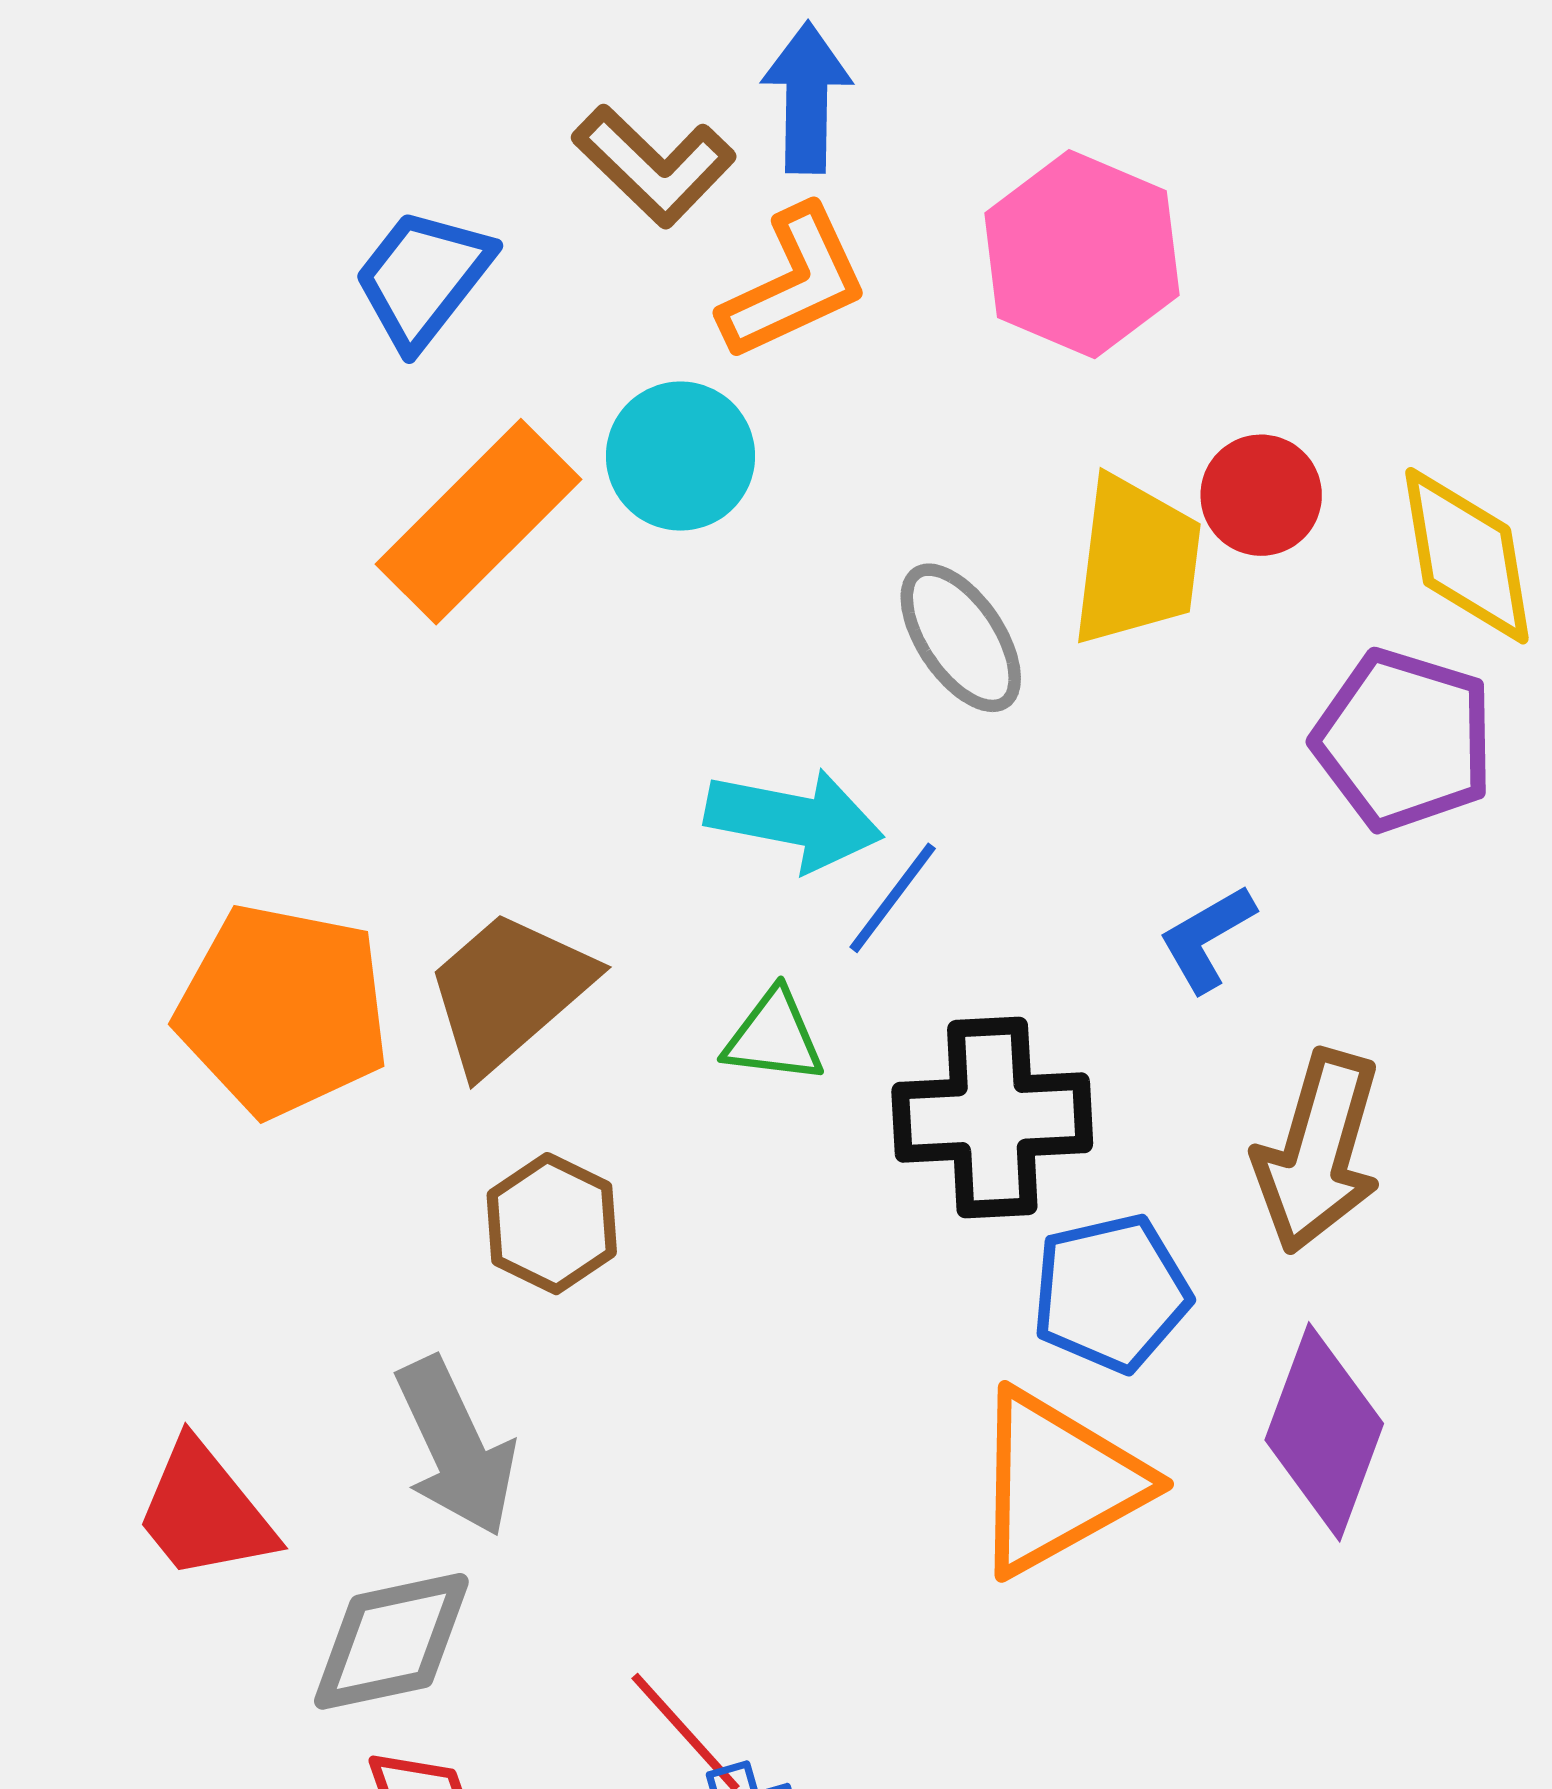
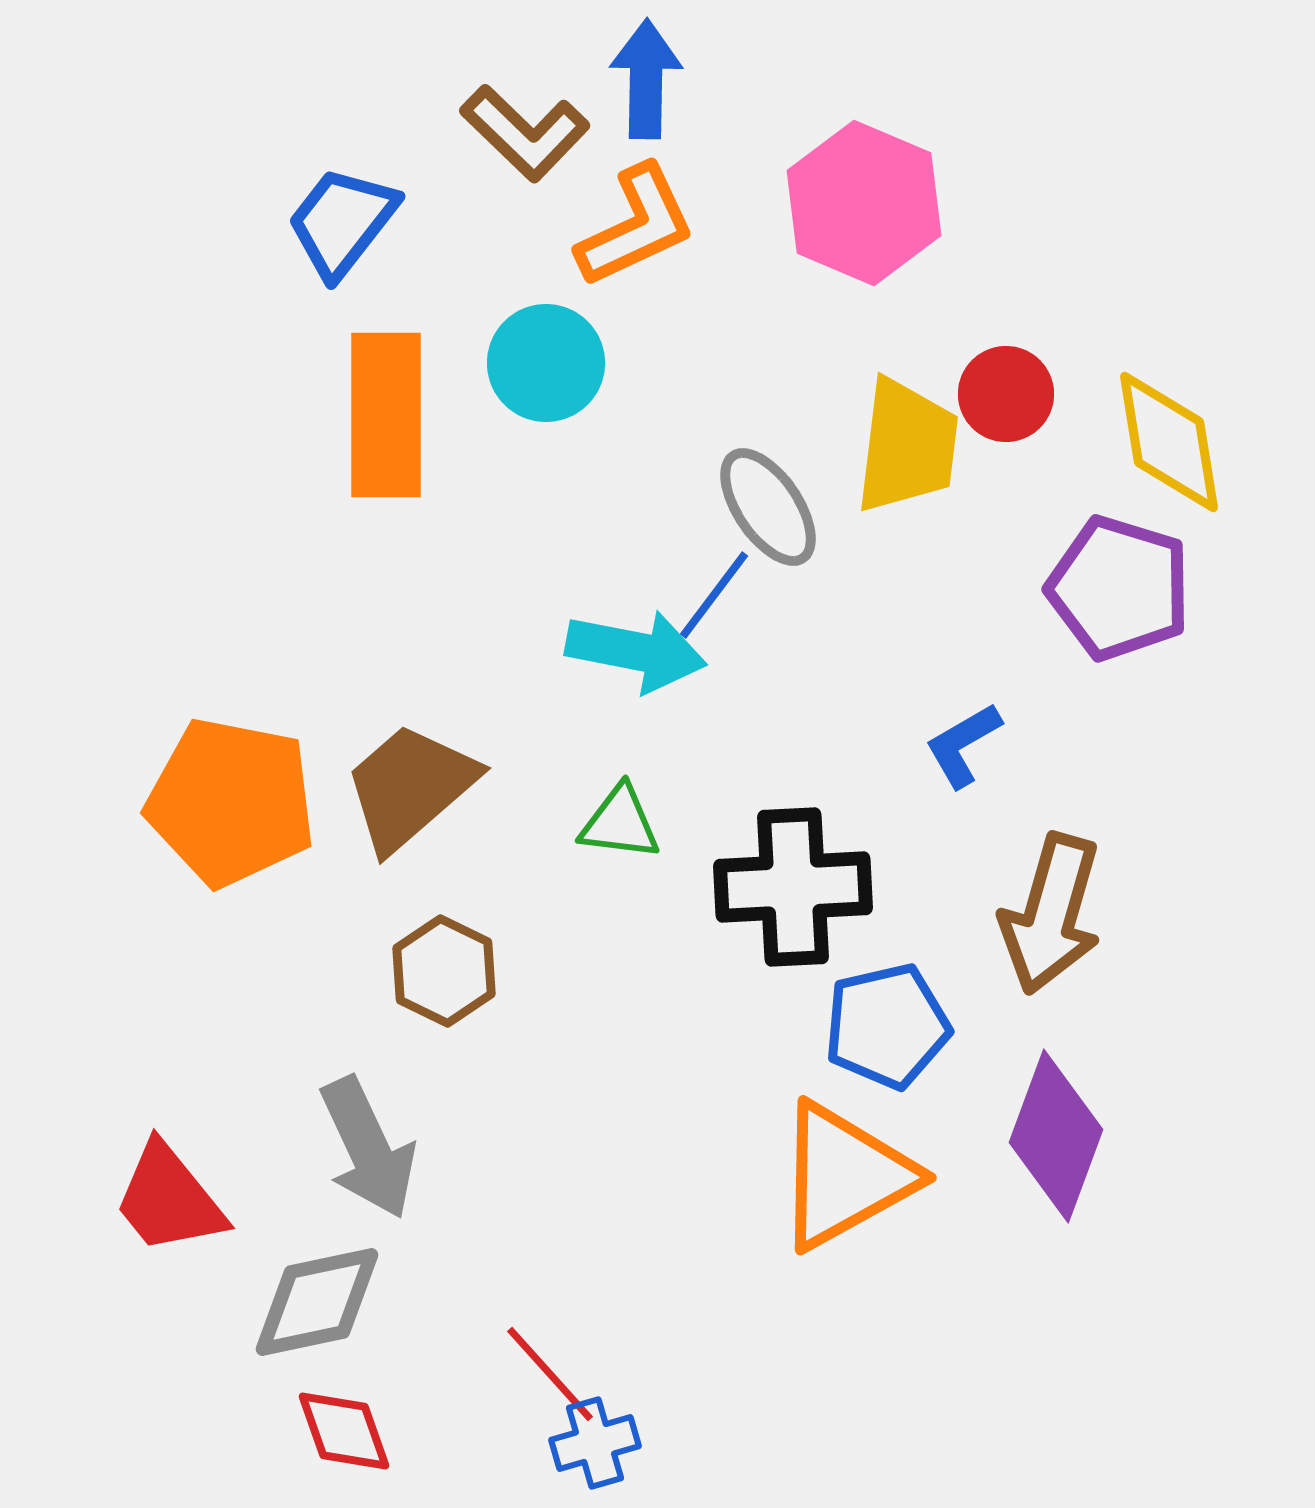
orange rectangle: (479, 522) -> (386, 415), turned -45
blue line: (893, 898) -> (714, 595), moved

